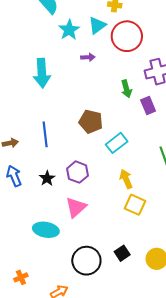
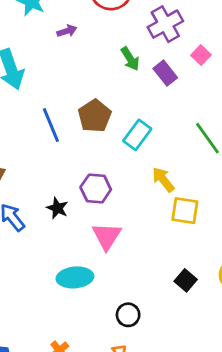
brown pentagon: (91, 122) -> (95, 116), turned -30
blue line: (45, 134) -> (51, 125), moved
black circle: (86, 261) -> (128, 315), moved, size x0.6

